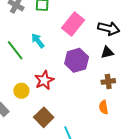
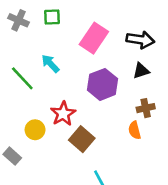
orange semicircle: (104, 107) -> (135, 130), moved
brown square: (44, 117) -> (82, 139), moved

